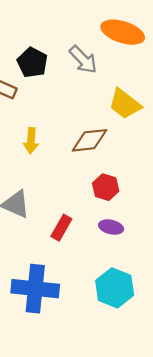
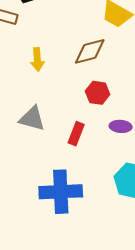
red hexagon: (106, 187) -> (98, 93), moved

